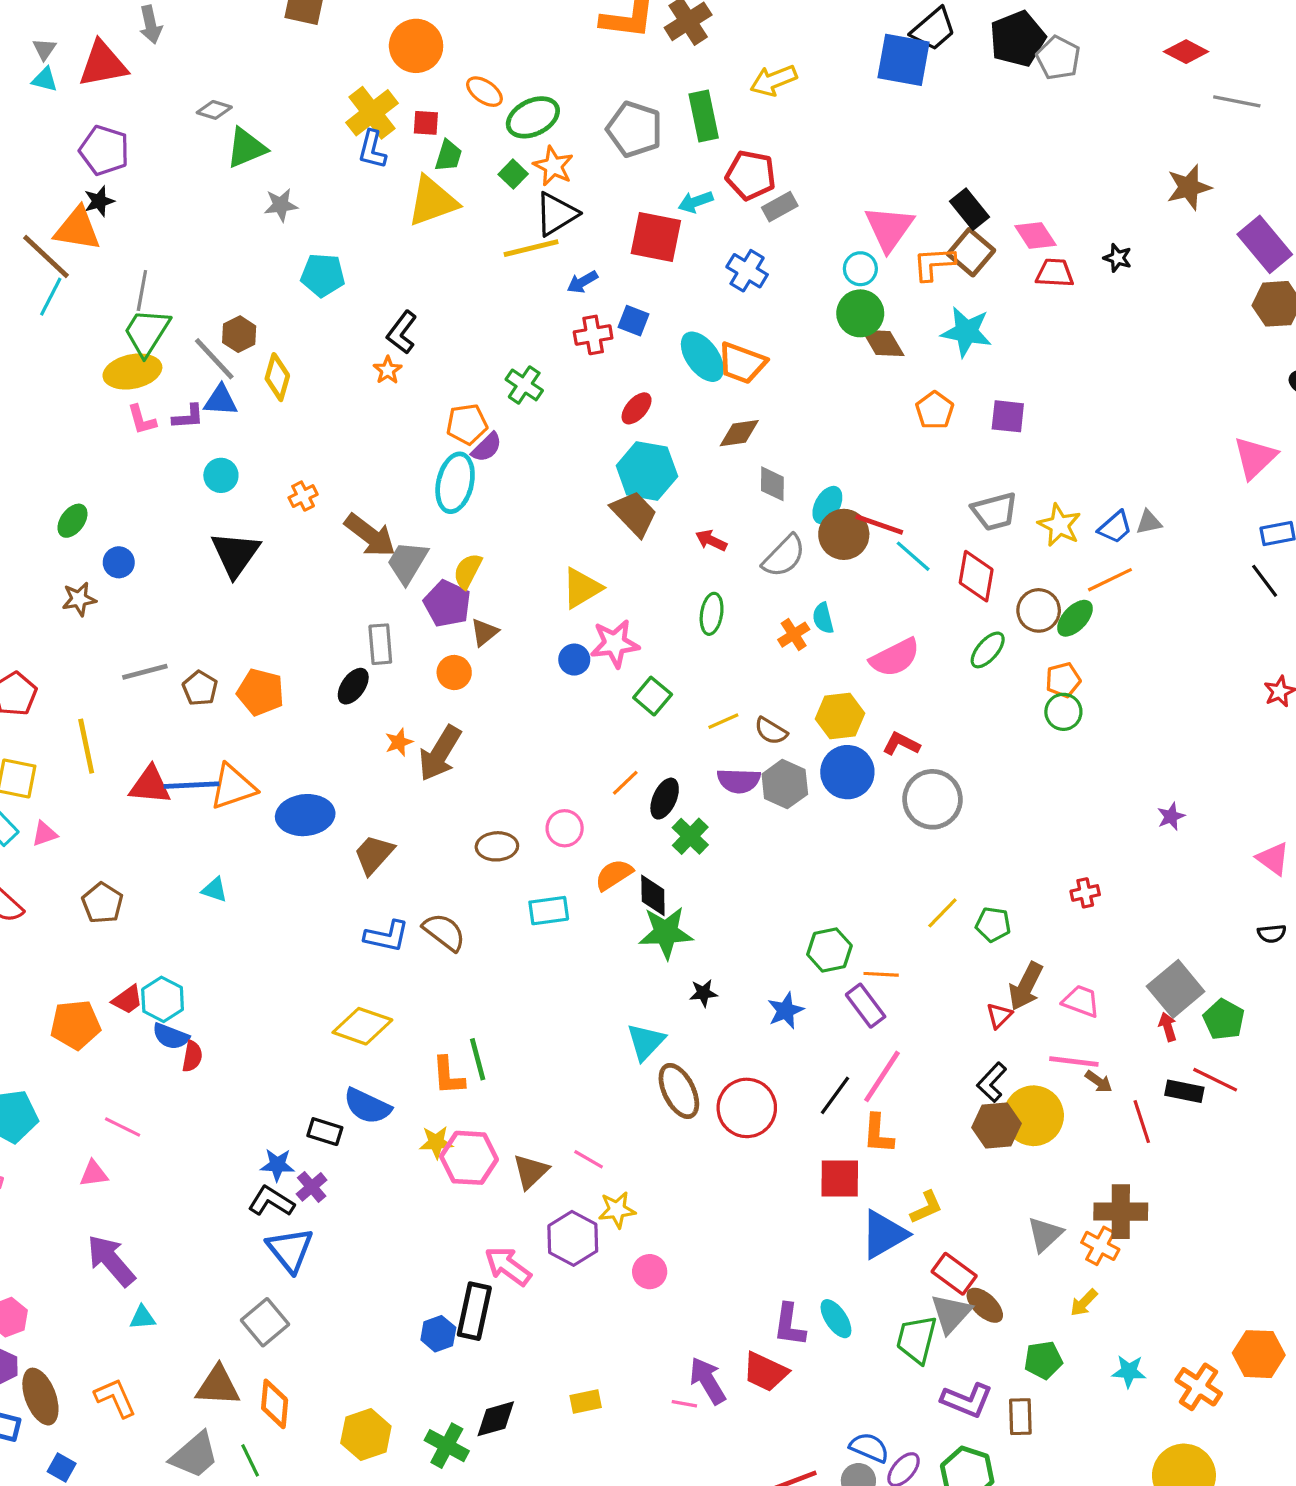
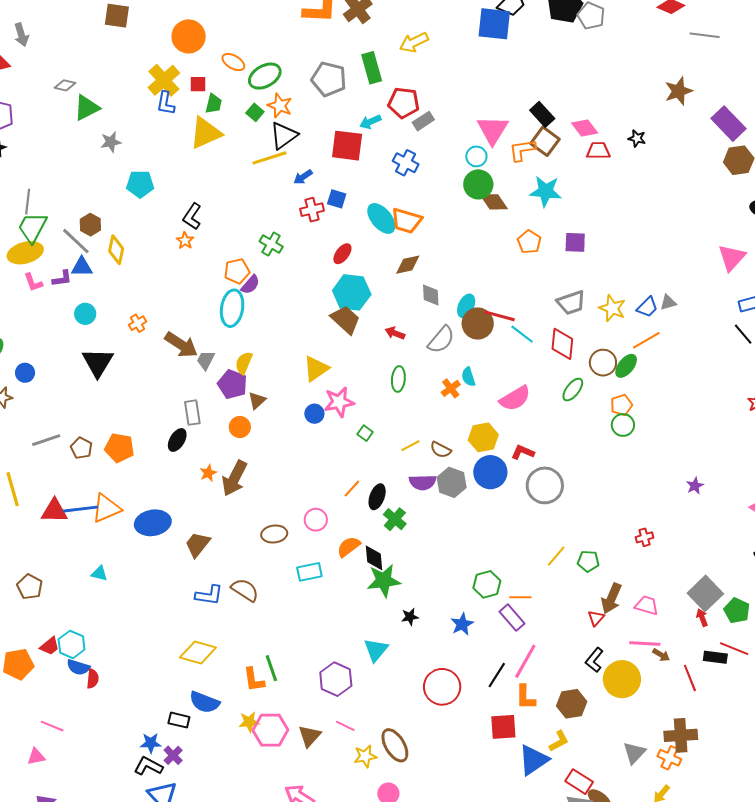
gray trapezoid: (407, 562) -> (206, 360), size x0.7
green square: (653, 696) -> (365, 433), size x0.7
brown ellipse: (679, 1091) -> (395, 745), moved
brown hexagon: (996, 1125) -> (572, 704), moved
purple hexagon: (573, 1238) -> (336, 679), moved

